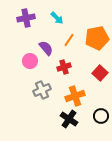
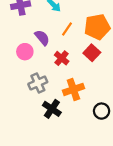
red cross: (64, 67) -> (62, 58), turned -32
red square: (100, 73) -> (92, 53), moved
black cross: (69, 119) -> (52, 109), moved

